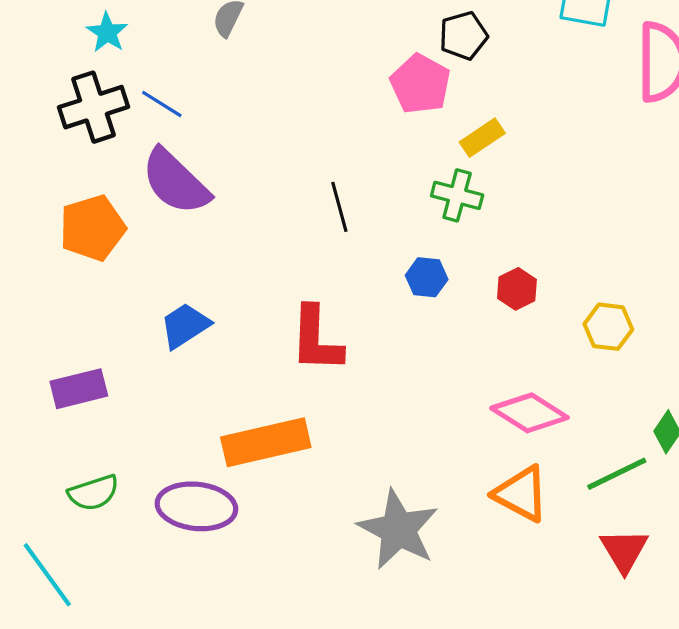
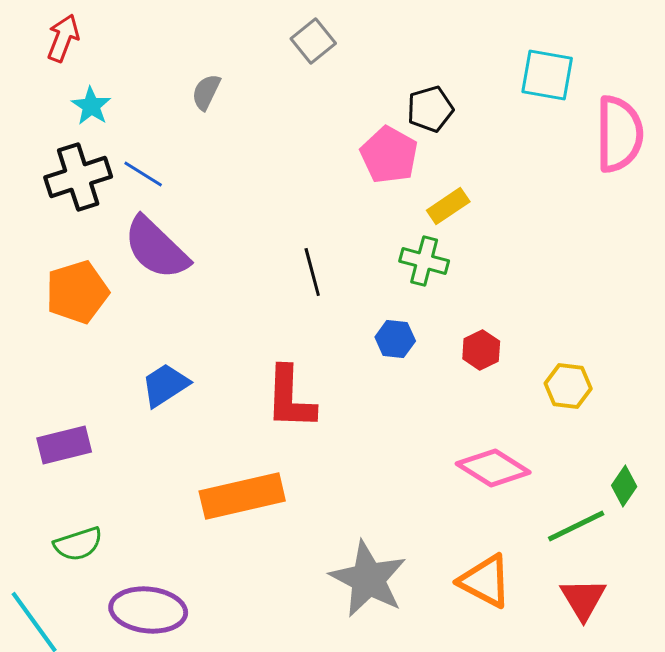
orange triangle: (521, 494) -> (485, 581), moved
purple ellipse: (196, 506) -> (148, 610), moved

